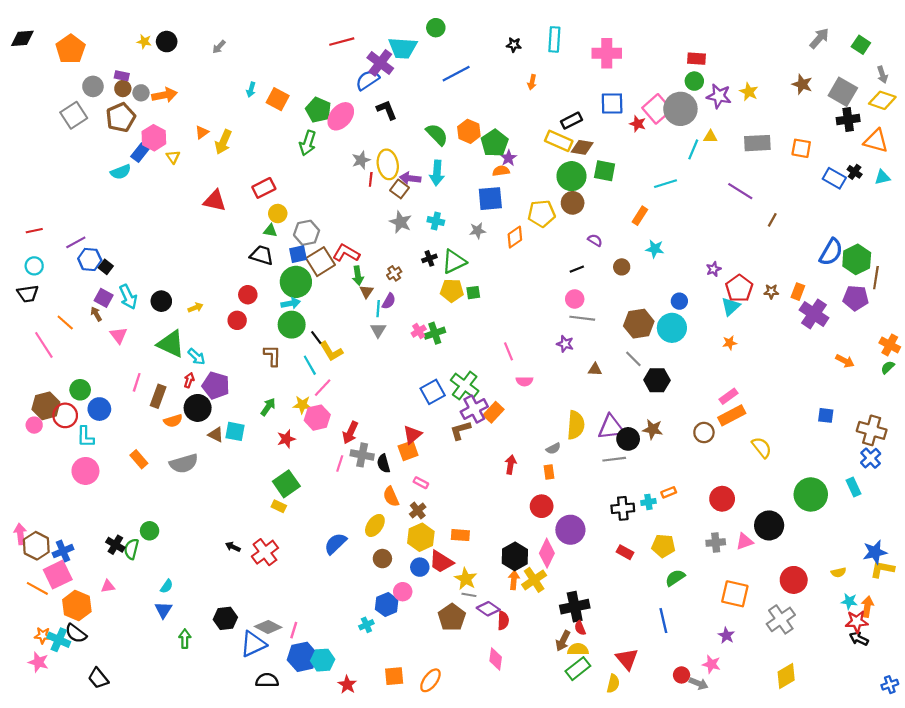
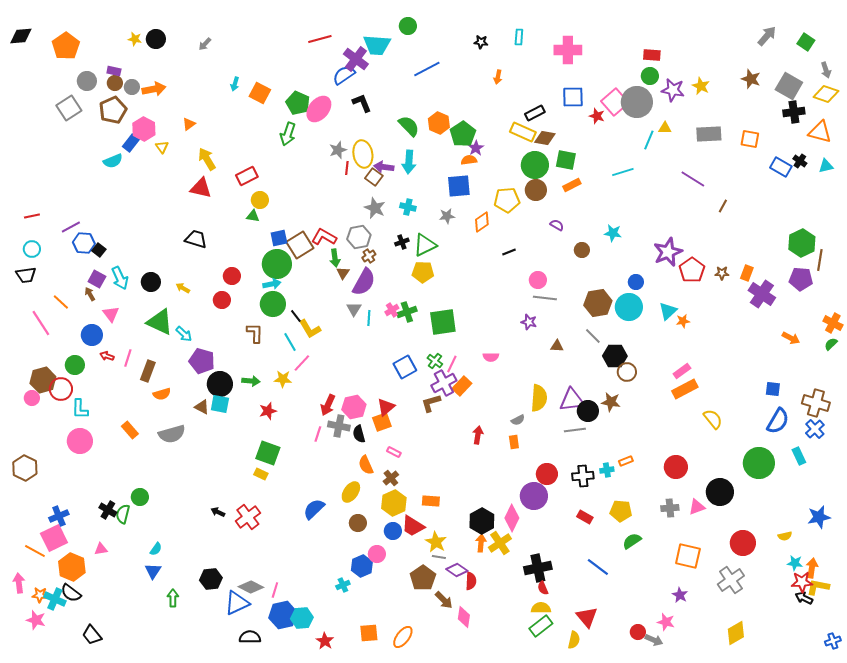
cyan rectangle: (554, 39) -> (519, 37), size x0.7
yellow arrow: (223, 142) -> (207, 159), moved, turned 125
orange rectangle: (640, 216) -> (572, 185), moved, turned 30
gray hexagon: (307, 233) -> (359, 237), moved
blue semicircle: (831, 252) -> (778, 421), moved
black trapezoid: (262, 255) -> (196, 239), moved
black line: (577, 269) -> (509, 252), moved
purple star: (714, 269) -> (668, 252), size x2.0
green square: (473, 293) -> (443, 322), moved, size x2.0
purple semicircle: (389, 301) -> (364, 282), size x1.8
cyan triangle: (731, 306) -> (668, 311), moved
yellow arrow: (195, 308) -> (183, 288), turned -128
cyan line: (378, 309) -> (369, 318), moved
pink line: (508, 351) -> (452, 364), moved, turned 48
red arrow: (189, 380) -> (107, 356), moved, turned -88
green cross: (465, 386) -> (435, 361), size x0.6
green arrow: (268, 407) -> (251, 381), turned 60
black circle: (198, 408) -> (220, 384), moved
blue circle: (99, 409) -> (92, 335), moved
pink hexagon: (317, 418) -> (354, 407), moved
brown circle: (704, 433) -> (627, 372), moved
green square: (286, 484) -> (268, 453), turned -35
red circle: (542, 506) -> (547, 474), moved
pink arrow: (20, 534) -> (19, 583), moved
brown hexagon: (36, 546) -> (25, 468), moved
yellow L-shape: (882, 569) -> (818, 587), moved
blue line: (663, 621) -> (598, 567), moved, turned -40
brown arrow: (563, 641) -> (444, 600), moved, turned -72

